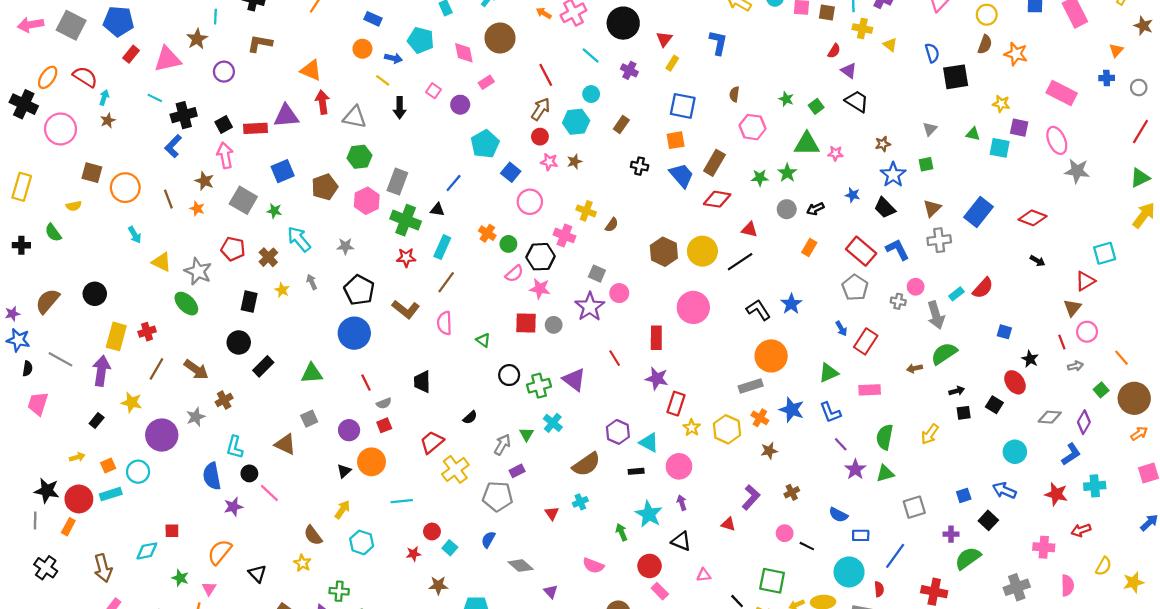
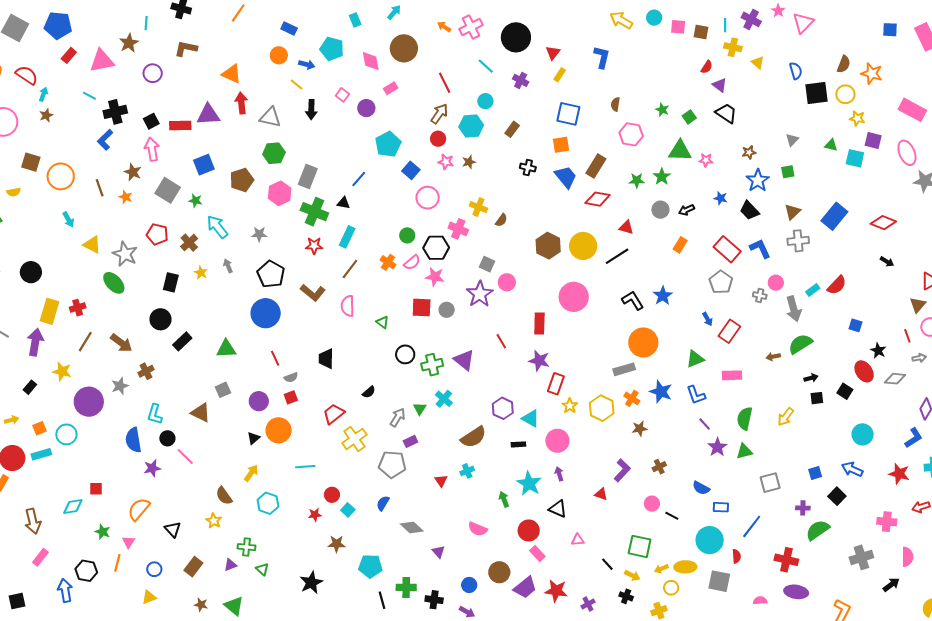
yellow circle: (987, 15) -> (845, 94), moved
orange cross: (487, 233) -> (388, 262), moved
gray diamond: (1050, 417) -> (895, 379), moved

